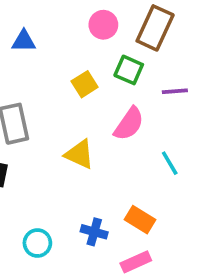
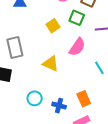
orange rectangle: (140, 220) -> (84, 99), turned 35
cyan circle: (37, 243) -> (35, 98), moved

